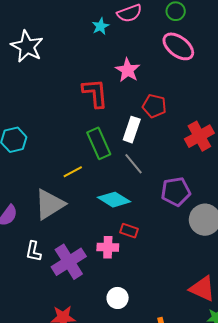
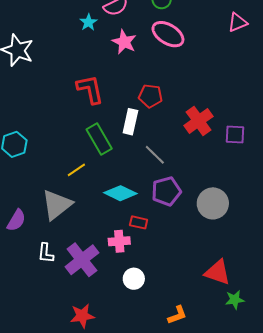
pink star: (128, 70) -> (124, 42), moved
gray line: (133, 164) -> (155, 155), moved
purple pentagon: (176, 192) -> (166, 191), moved
white circle: (118, 298) -> (134, 279), moved

